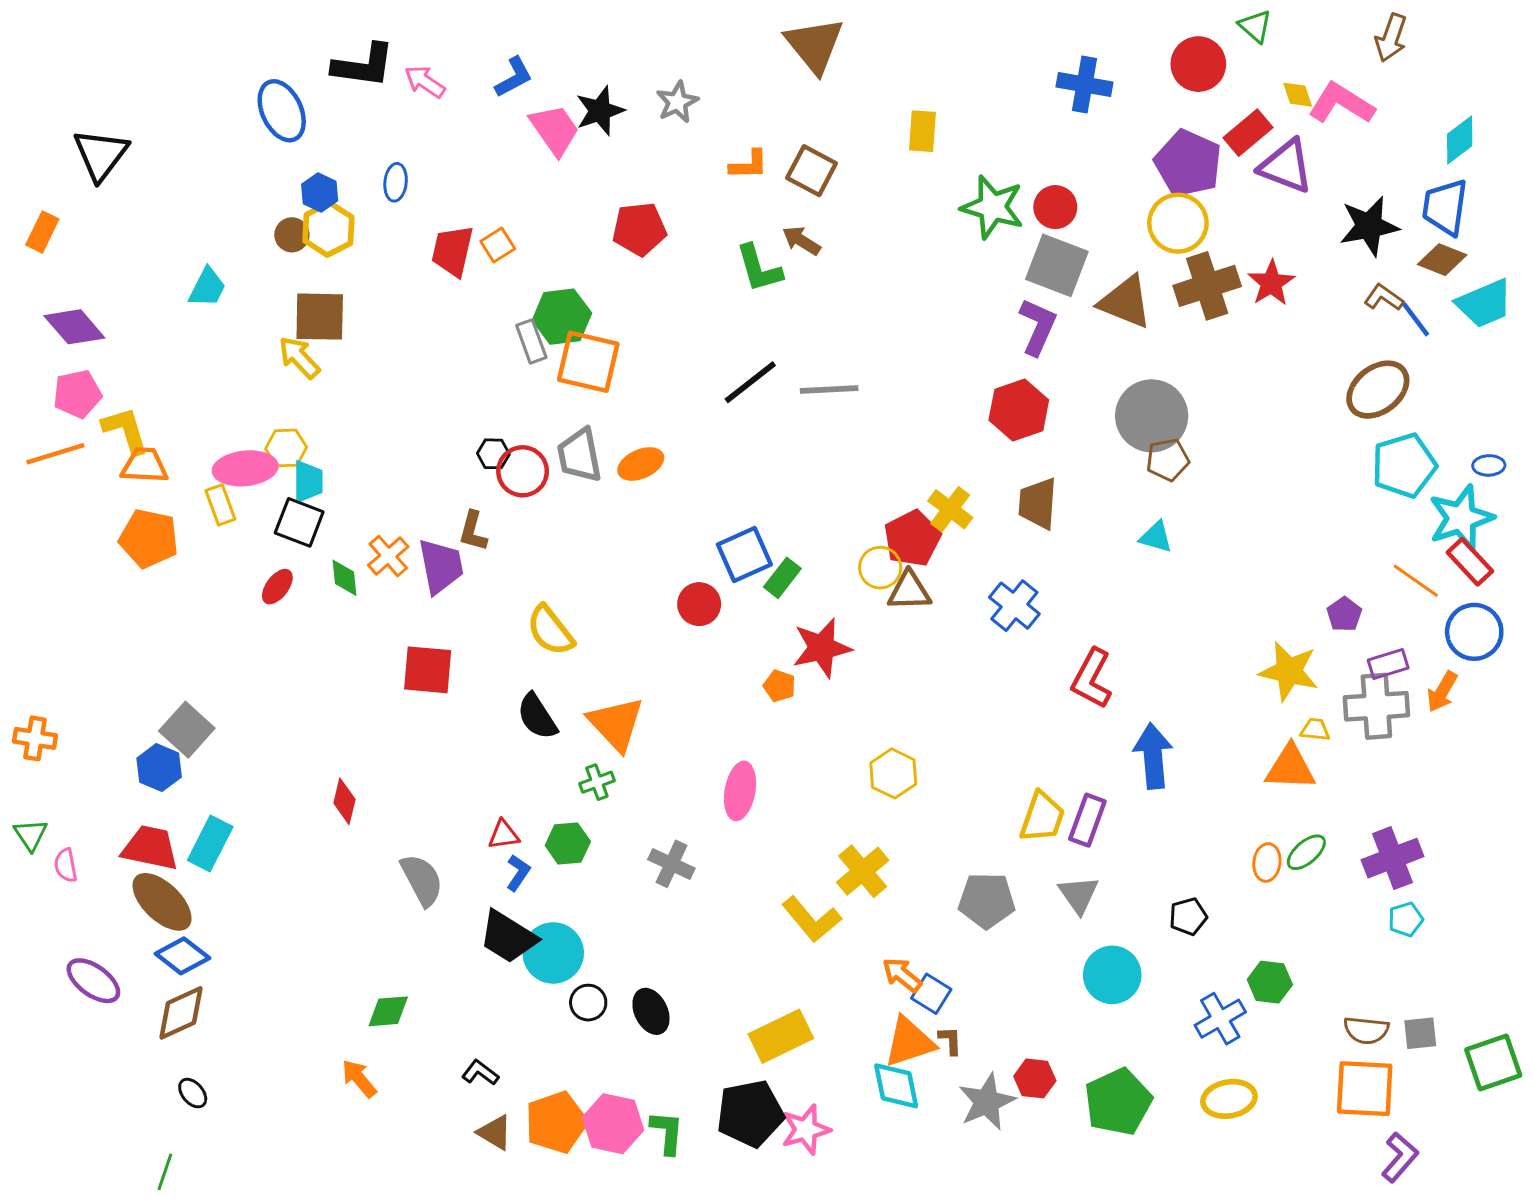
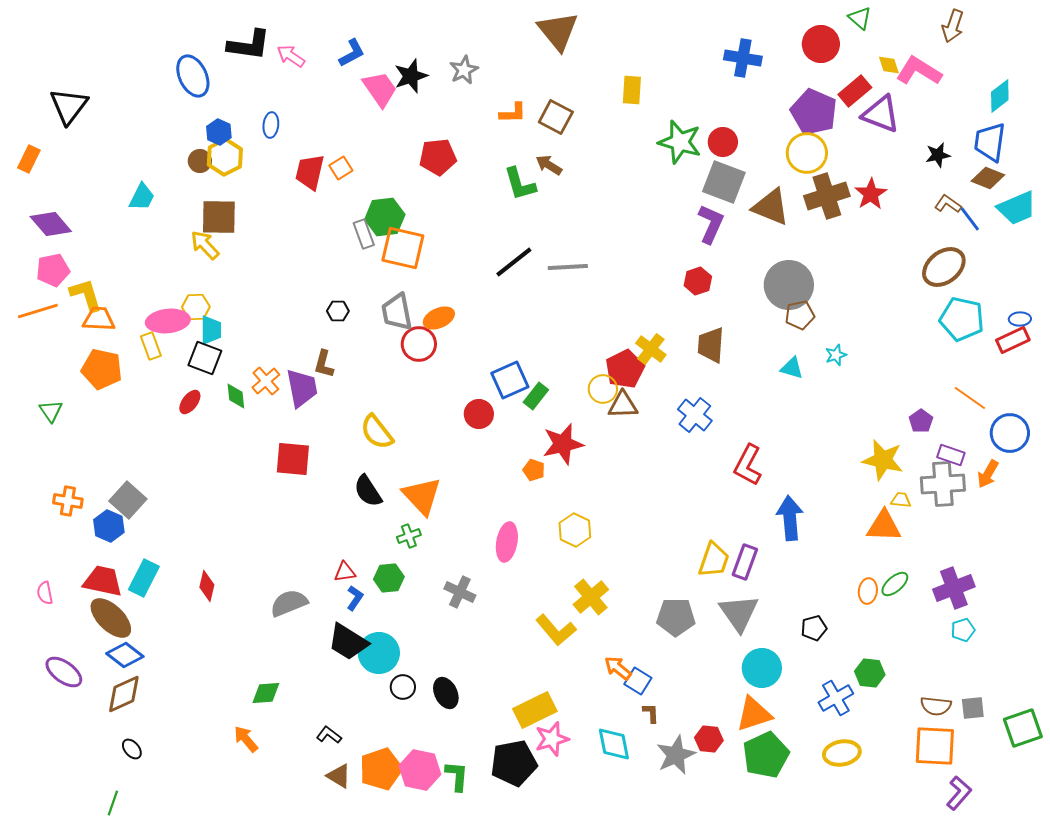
black star: (1369, 226) -> (938, 155), size x0.6
red hexagon: (1019, 410) -> (698, 281), size x0.7
cyan pentagon: (1404, 465) -> (962, 319), turned 30
red circle: (523, 471) -> (419, 344), moved
cyan star: (1461, 518) -> (836, 355), moved, size x0.5
red rectangle: (1470, 562) -> (1013, 340), moved, turned -72
purple rectangle: (1388, 664) -> (951, 455), turned 36
orange cross: (35, 738) -> (68, 501), moved
yellow hexagon: (893, 773) -> (575, 530), moved
red diamond: (344, 801) -> (207, 586), moved
green triangle: (31, 835) -> (51, 411), moved
gray semicircle: (422, 880) -> (289, 603), turned -84
gray triangle: (1079, 895) -> (739, 613), size x1.4
orange triangle: (909, 1042) -> (754, 714), moved
pink star: (806, 1130) -> (552, 739), moved

